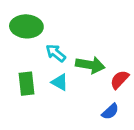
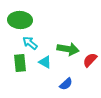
cyan arrow: (56, 53) -> (30, 43), moved
blue semicircle: (110, 112) -> (66, 84), moved

